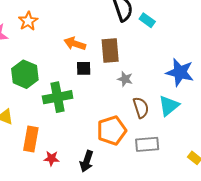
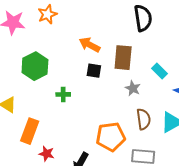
cyan rectangle: (147, 20) -> (160, 71), moved
green cross: (58, 97) -> (63, 94), size x0.5

